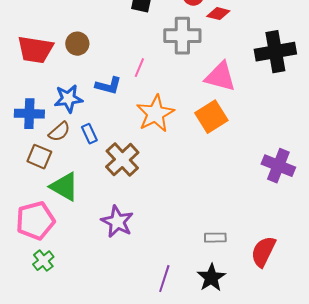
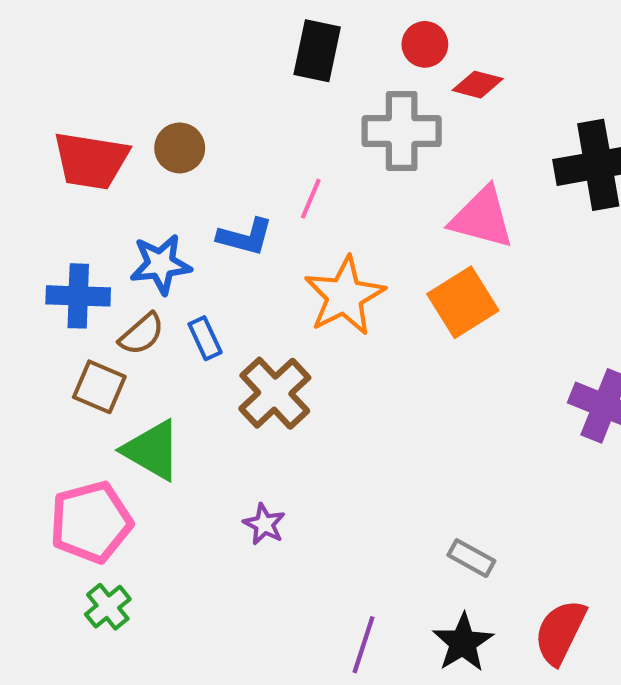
purple star: (117, 222) -> (264, 524), size x0.6
gray rectangle: (215, 238) -> (471, 558), turned 30
red semicircle: (263, 252) -> (560, 632), moved

